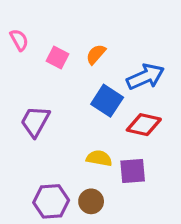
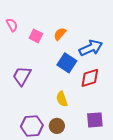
red diamond: (144, 125) -> (90, 78), turned -30
yellow semicircle: (99, 158) -> (62, 99), turned -119
purple square: (133, 171) -> (95, 120), moved

